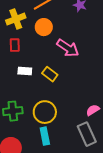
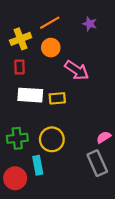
white rectangle: (25, 71) -> (30, 95), size x1.6
yellow rectangle: (50, 74) -> (57, 98), turned -42
cyan rectangle: (45, 136) -> (38, 165), moved

